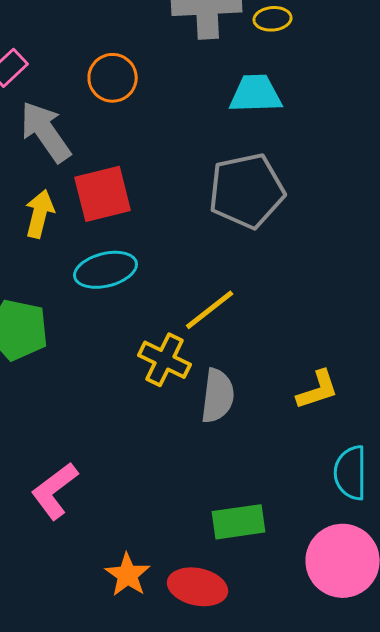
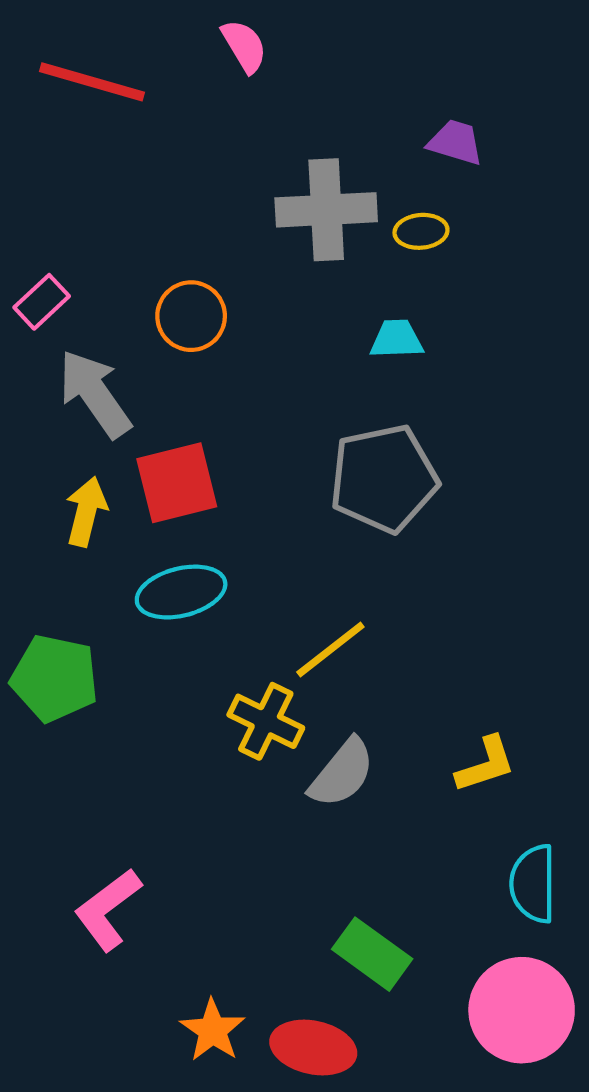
cyan trapezoid: (256, 94) -> (397, 339), size x0.7
gray semicircle: (218, 396) -> (342, 773), turned 32
green rectangle: (239, 522) -> (372, 954), turned 44

